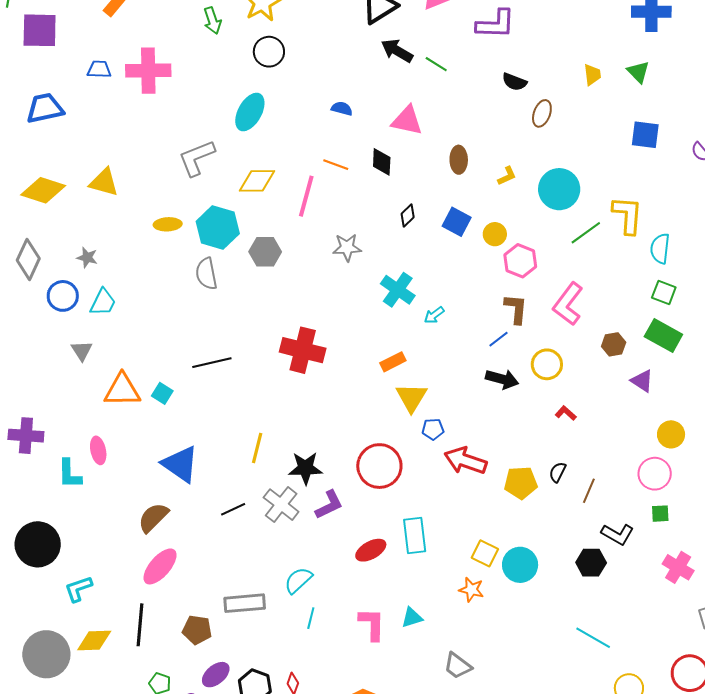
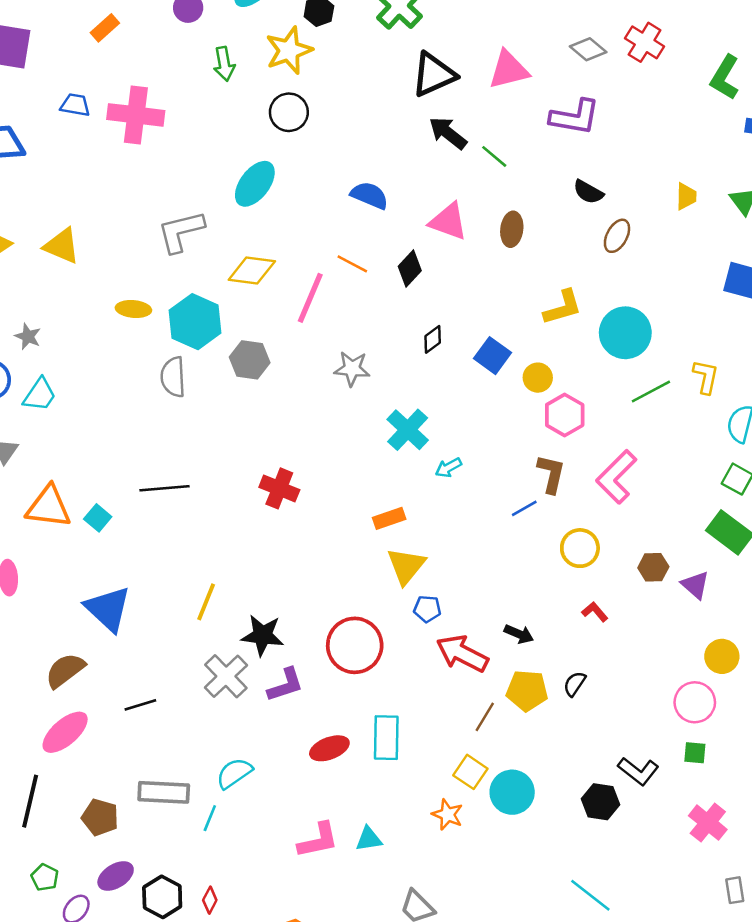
blue semicircle: (342, 109) -> (370, 195), size x1.4
brown ellipse: (459, 160) -> (512, 229), moved
black diamond: (382, 162) -> (410, 268), turned 32
yellow L-shape: (507, 176) -> (563, 307), size x1.6
yellow L-shape: (628, 215) -> (706, 377), size x0.7
brown hexagon: (614, 344) -> (653, 567), moved
red cross: (303, 350) -> (279, 488), size x0.7
black arrow: (502, 379) -> (519, 634), moved, size x0.7
brown line: (589, 491) -> (485, 717), moved
black line: (233, 509) -> (140, 705), moved
cyan line: (311, 618) -> (210, 818), moved
pink L-shape: (372, 624) -> (318, 840), turned 69

